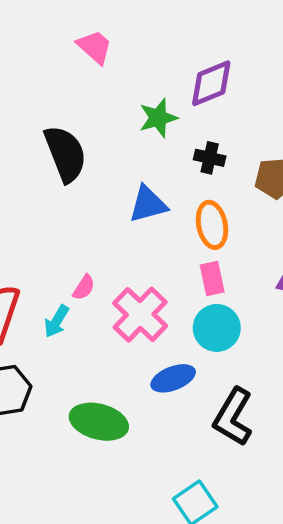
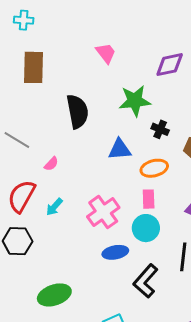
purple diamond: (211, 83) -> (170, 65), moved
green star: (158, 118) -> (135, 101), size x1.4
orange ellipse: (212, 225) -> (154, 168), turned 76
pink semicircle: (84, 287) -> (51, 164), moved
green ellipse: (99, 422) -> (54, 295), moved, turned -44

